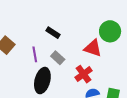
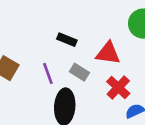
red triangle: (93, 48) -> (108, 53), moved

